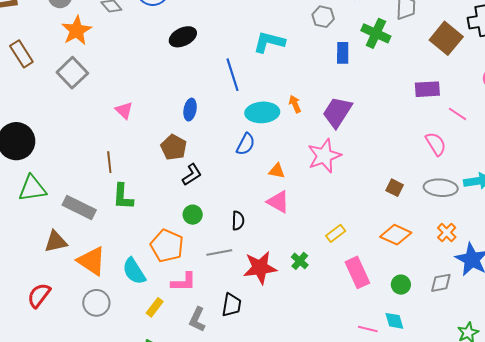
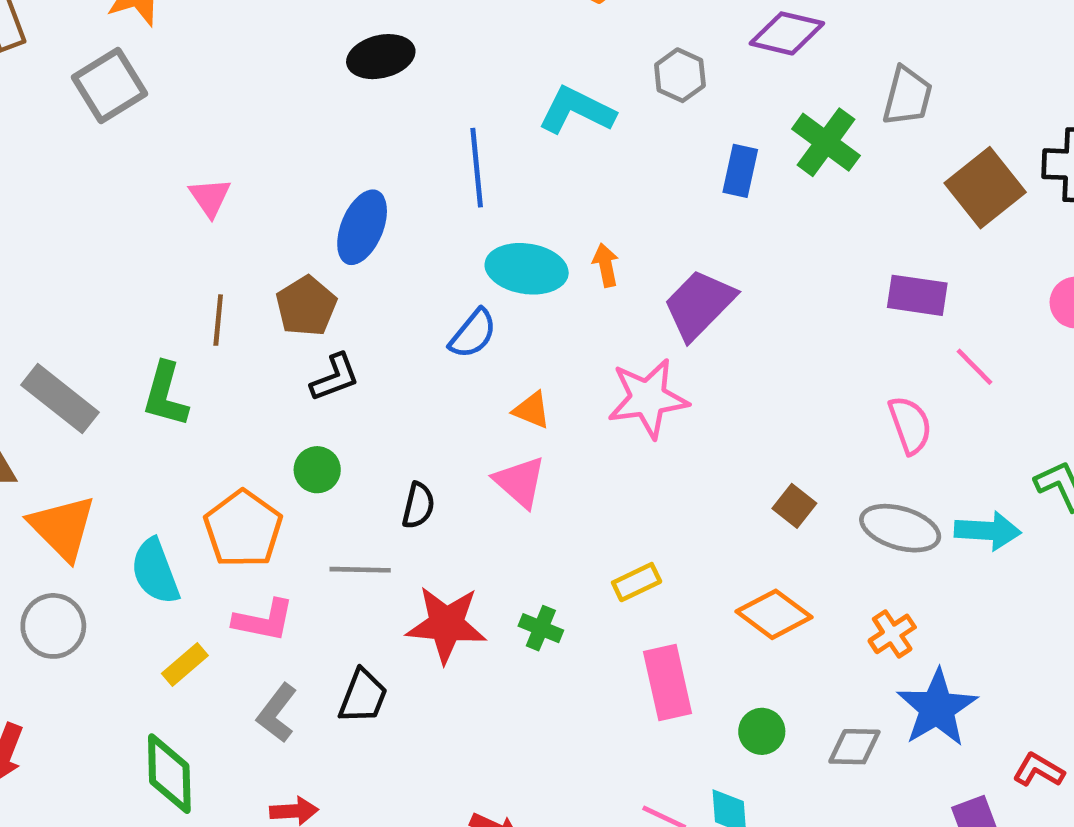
gray hexagon: (323, 17) -> (680, 75), moved
blue ellipse: (190, 110) -> (362, 227), size x1.4
brown line: (109, 162) -> (218, 320), moved
green cross: (300, 261) -> (541, 628), turned -30

